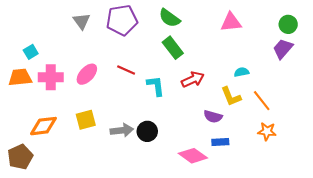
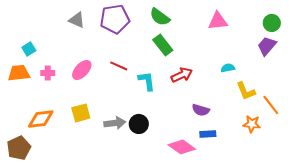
gray triangle: (82, 21) -> (77, 20), turned -30
pink cross: (51, 77) -> (48, 73), size x0.6
yellow L-shape: (231, 96) -> (246, 91), moved
orange line: (262, 101) -> (271, 105), moved

